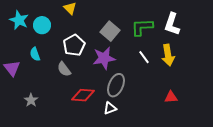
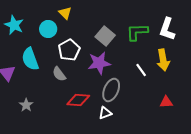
cyan circle: (42, 25) -> (48, 29), moved
cyan semicircle: (35, 54) -> (30, 59), size x1.6
white line: (144, 57) -> (141, 70), moved

